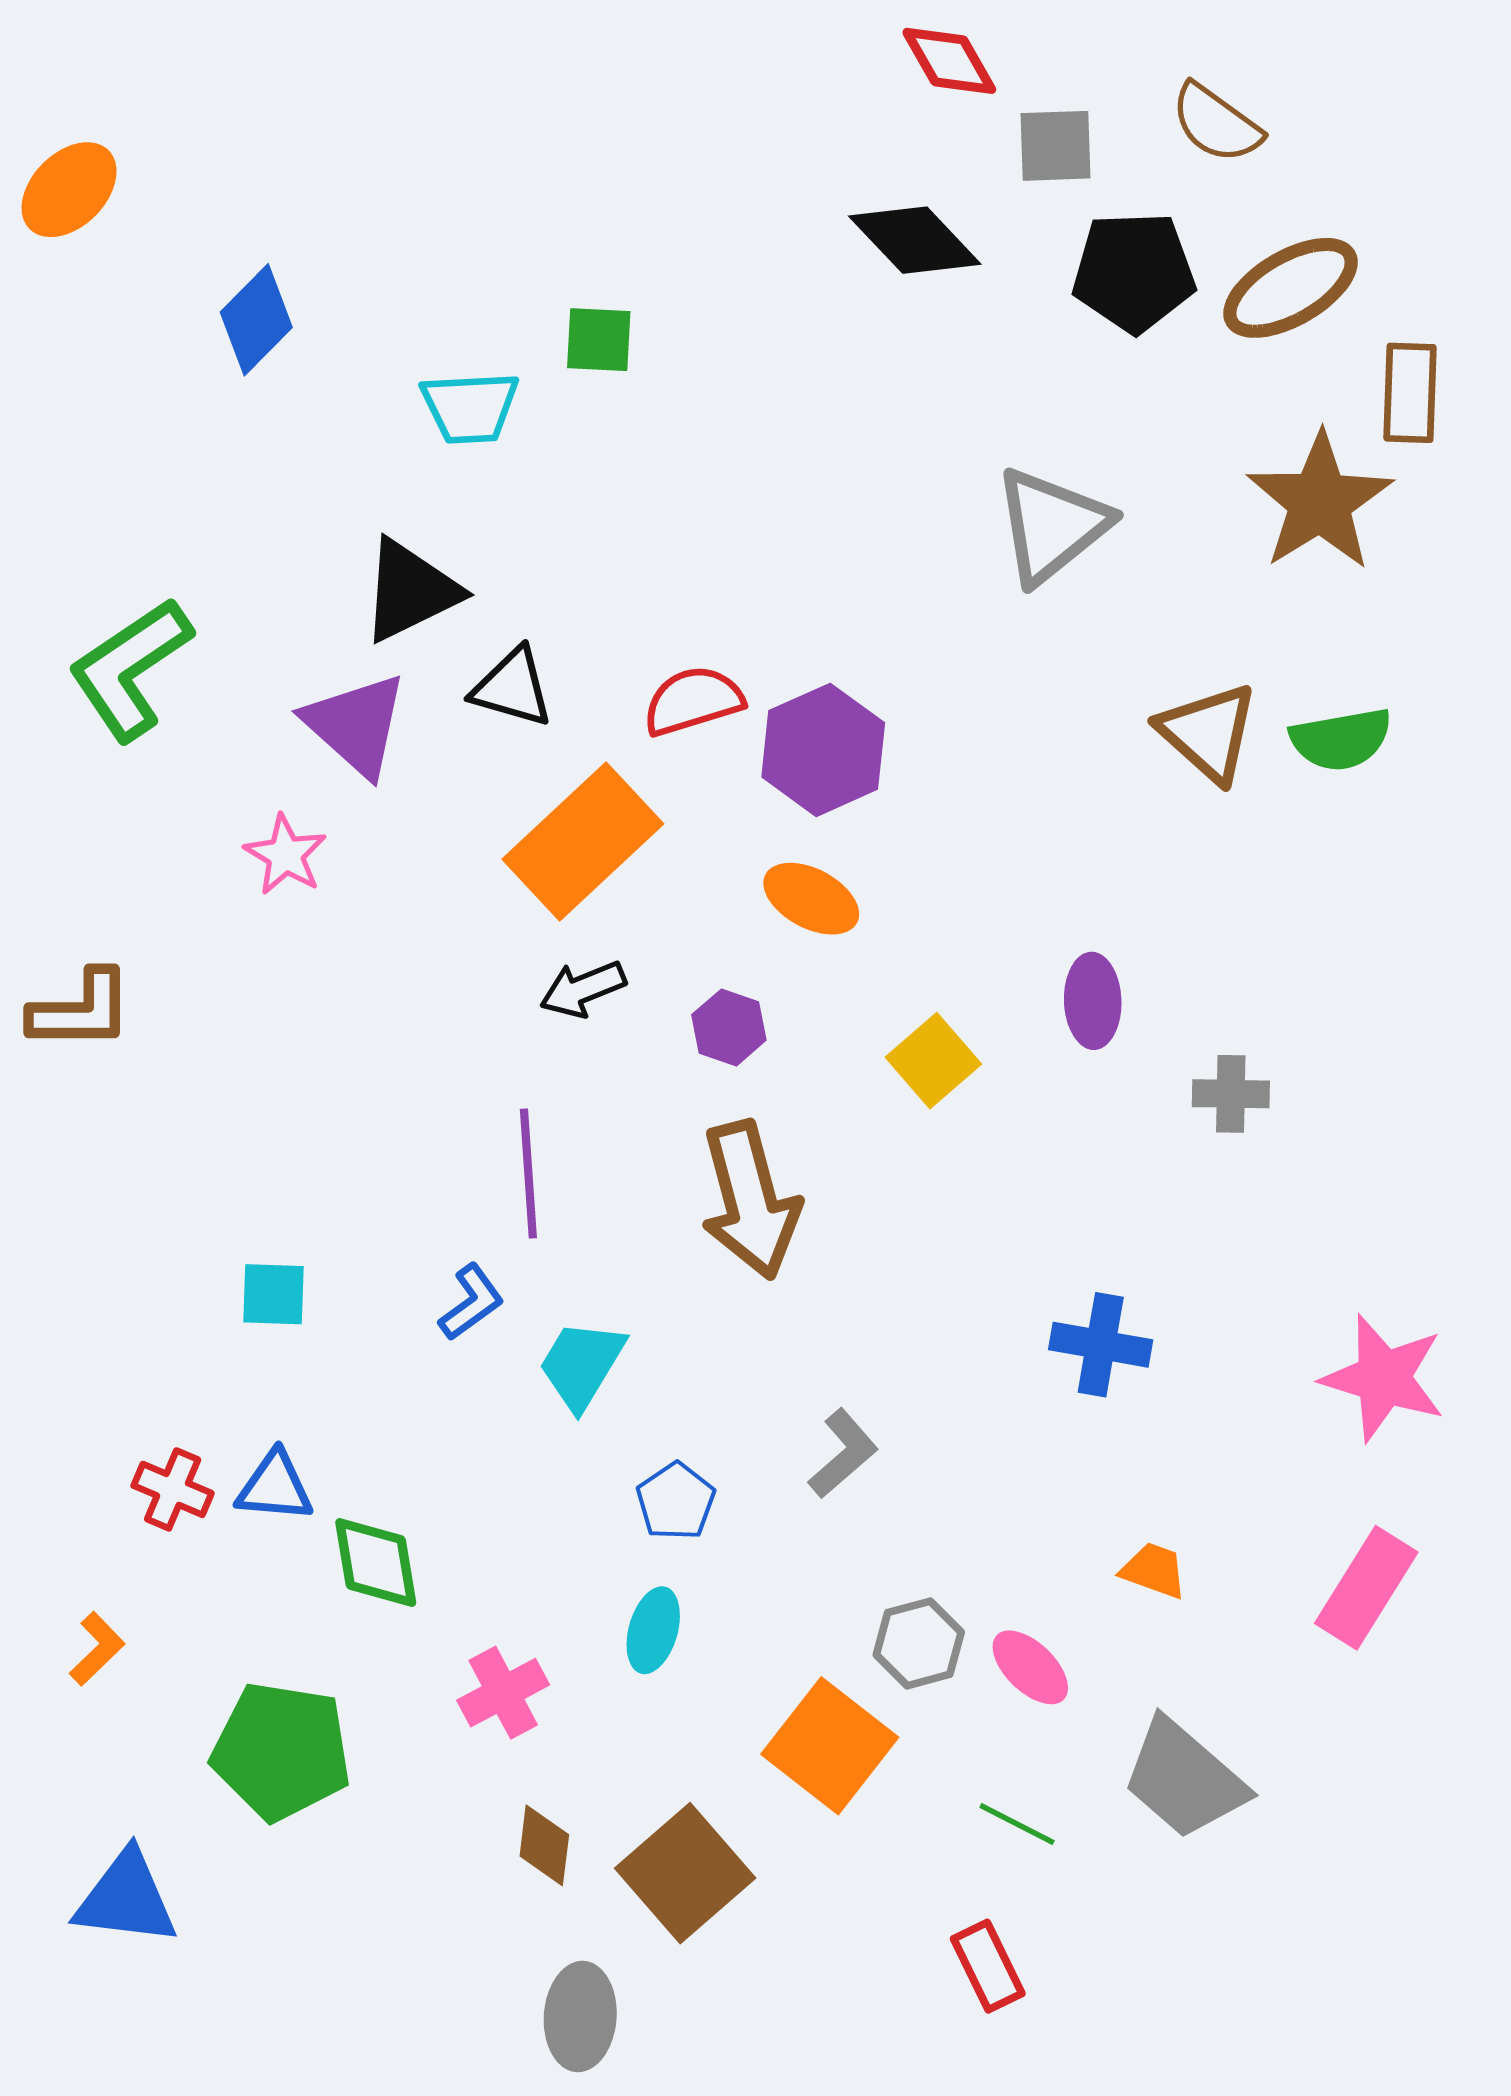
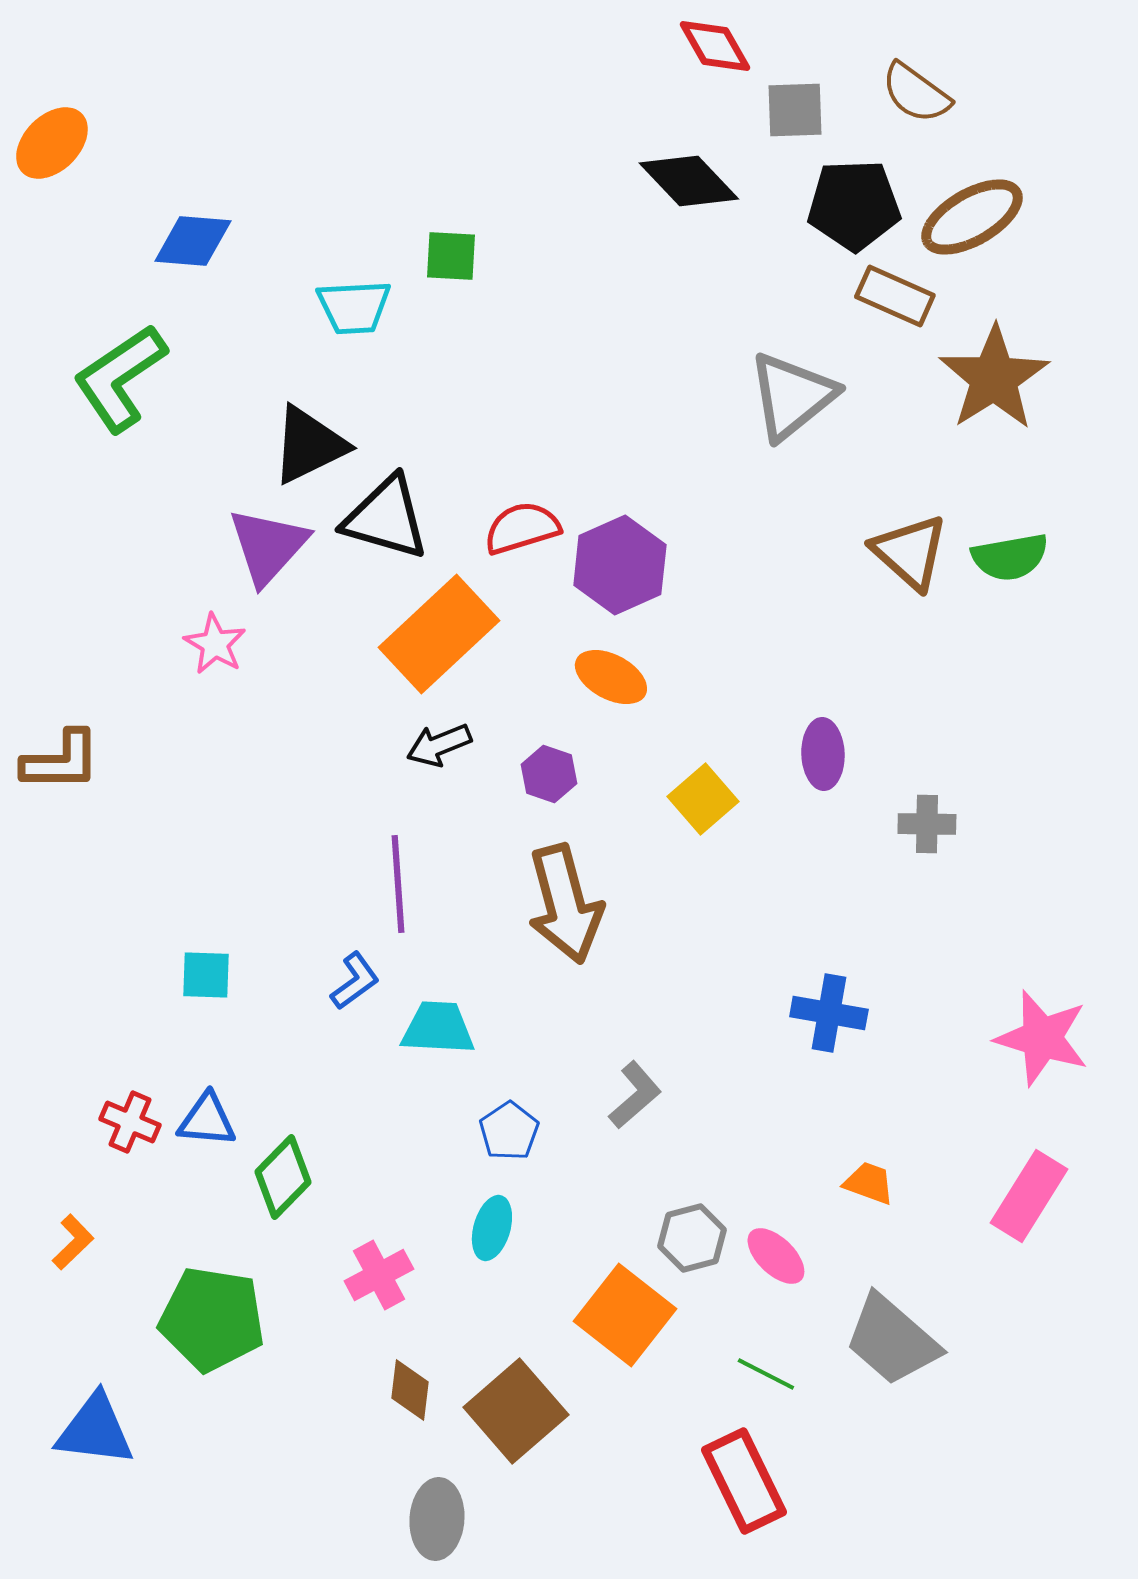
blue diamond: (256, 320) -> (193, 241), turned 50
brown rectangle: (1410, 393) -> (895, 296), moved, turned -68
green L-shape: (130, 669) -> (120, 378), moved
black triangle: (512, 688) -> (386, 518), size x1.4
purple triangle: (356, 725) -> (268, 546), turned 30
cyan trapezoid: (582, 1365) -> (438, 1028), turned 62
green diamond: (376, 1562) -> (283, 1177), turned 54
red rectangle: (988, 1966) -> (744, 1481), size x1.5

